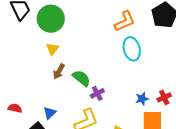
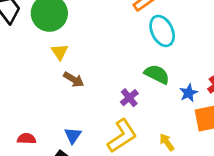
brown arrow: (59, 71) -> (74, 79), turned -77
green semicircle: (81, 78) -> (157, 74), moved

